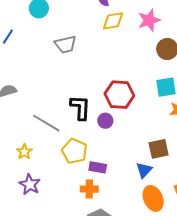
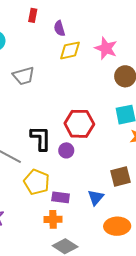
pink star: (149, 20) -> (106, 48), turned -30
blue triangle: (144, 170) -> (96, 197), moved
orange ellipse: (153, 198) -> (117, 226), turned -65

